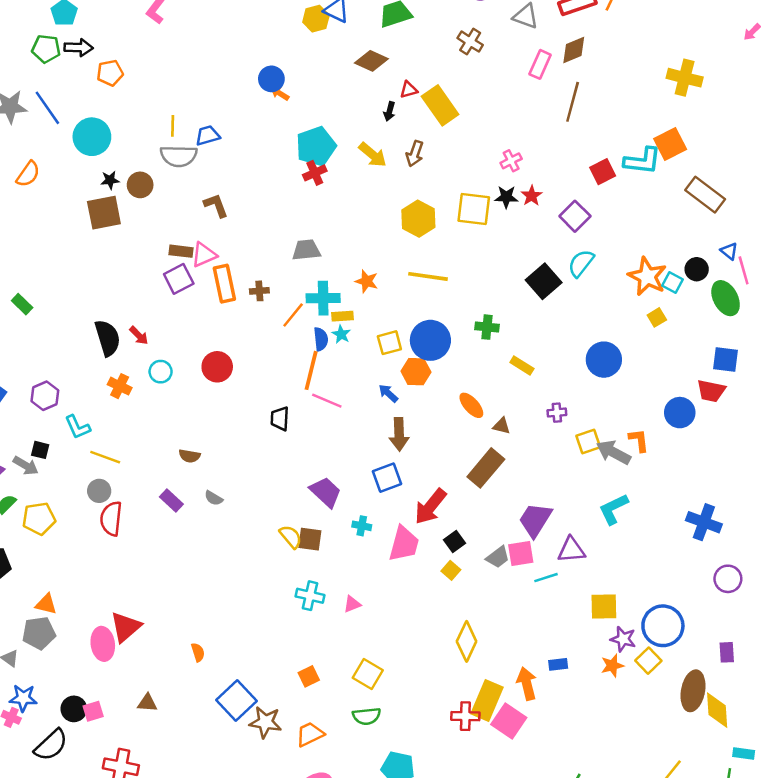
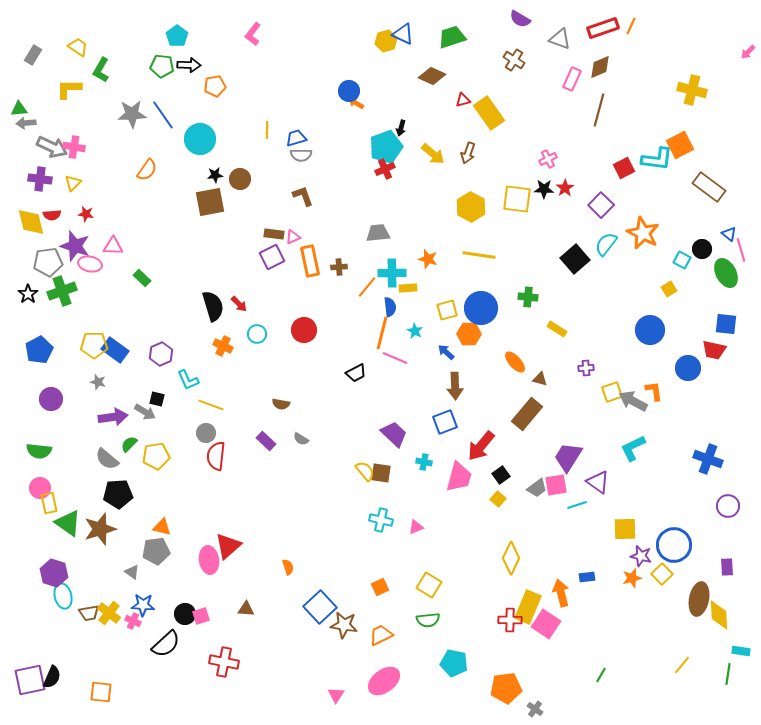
black arrow: (389, 111) -> (401, 128), moved
gray semicircle: (179, 156) -> (301, 155), moved, size x0.7
pink triangle: (204, 255) -> (293, 237), size x0.7
orange star: (647, 276) -> (643, 233), moved
cyan star: (341, 334) -> (415, 331), moved
blue circle: (604, 360) -> (650, 330), moved
black trapezoid: (280, 419) -> (356, 373), turned -120
purple triangle: (571, 550) -> (598, 482), turned 40

